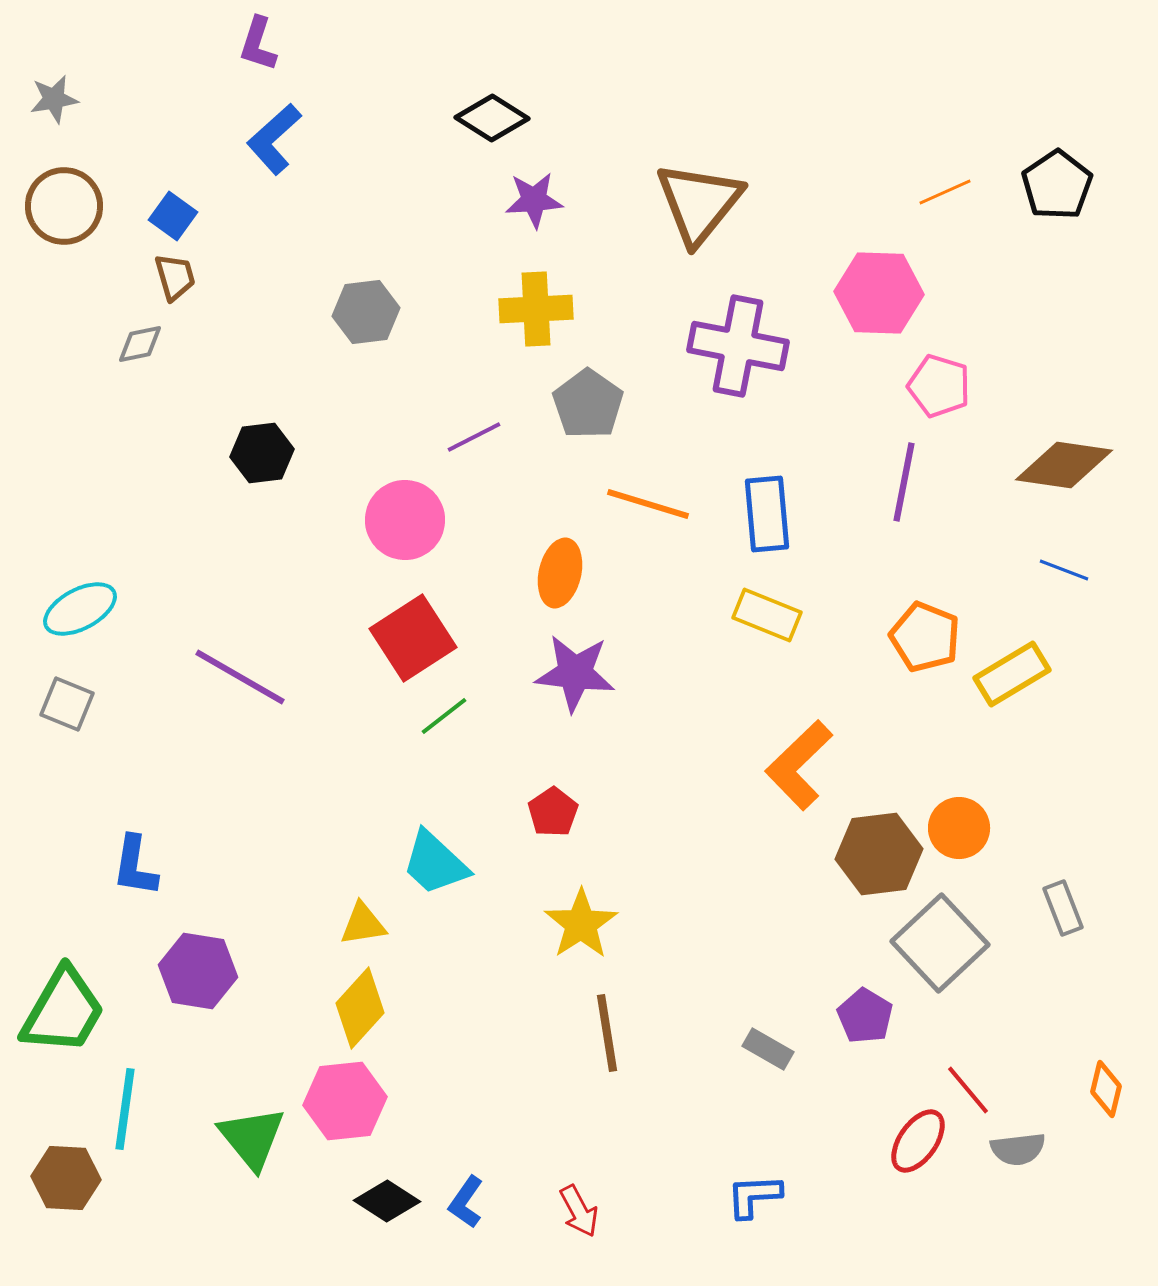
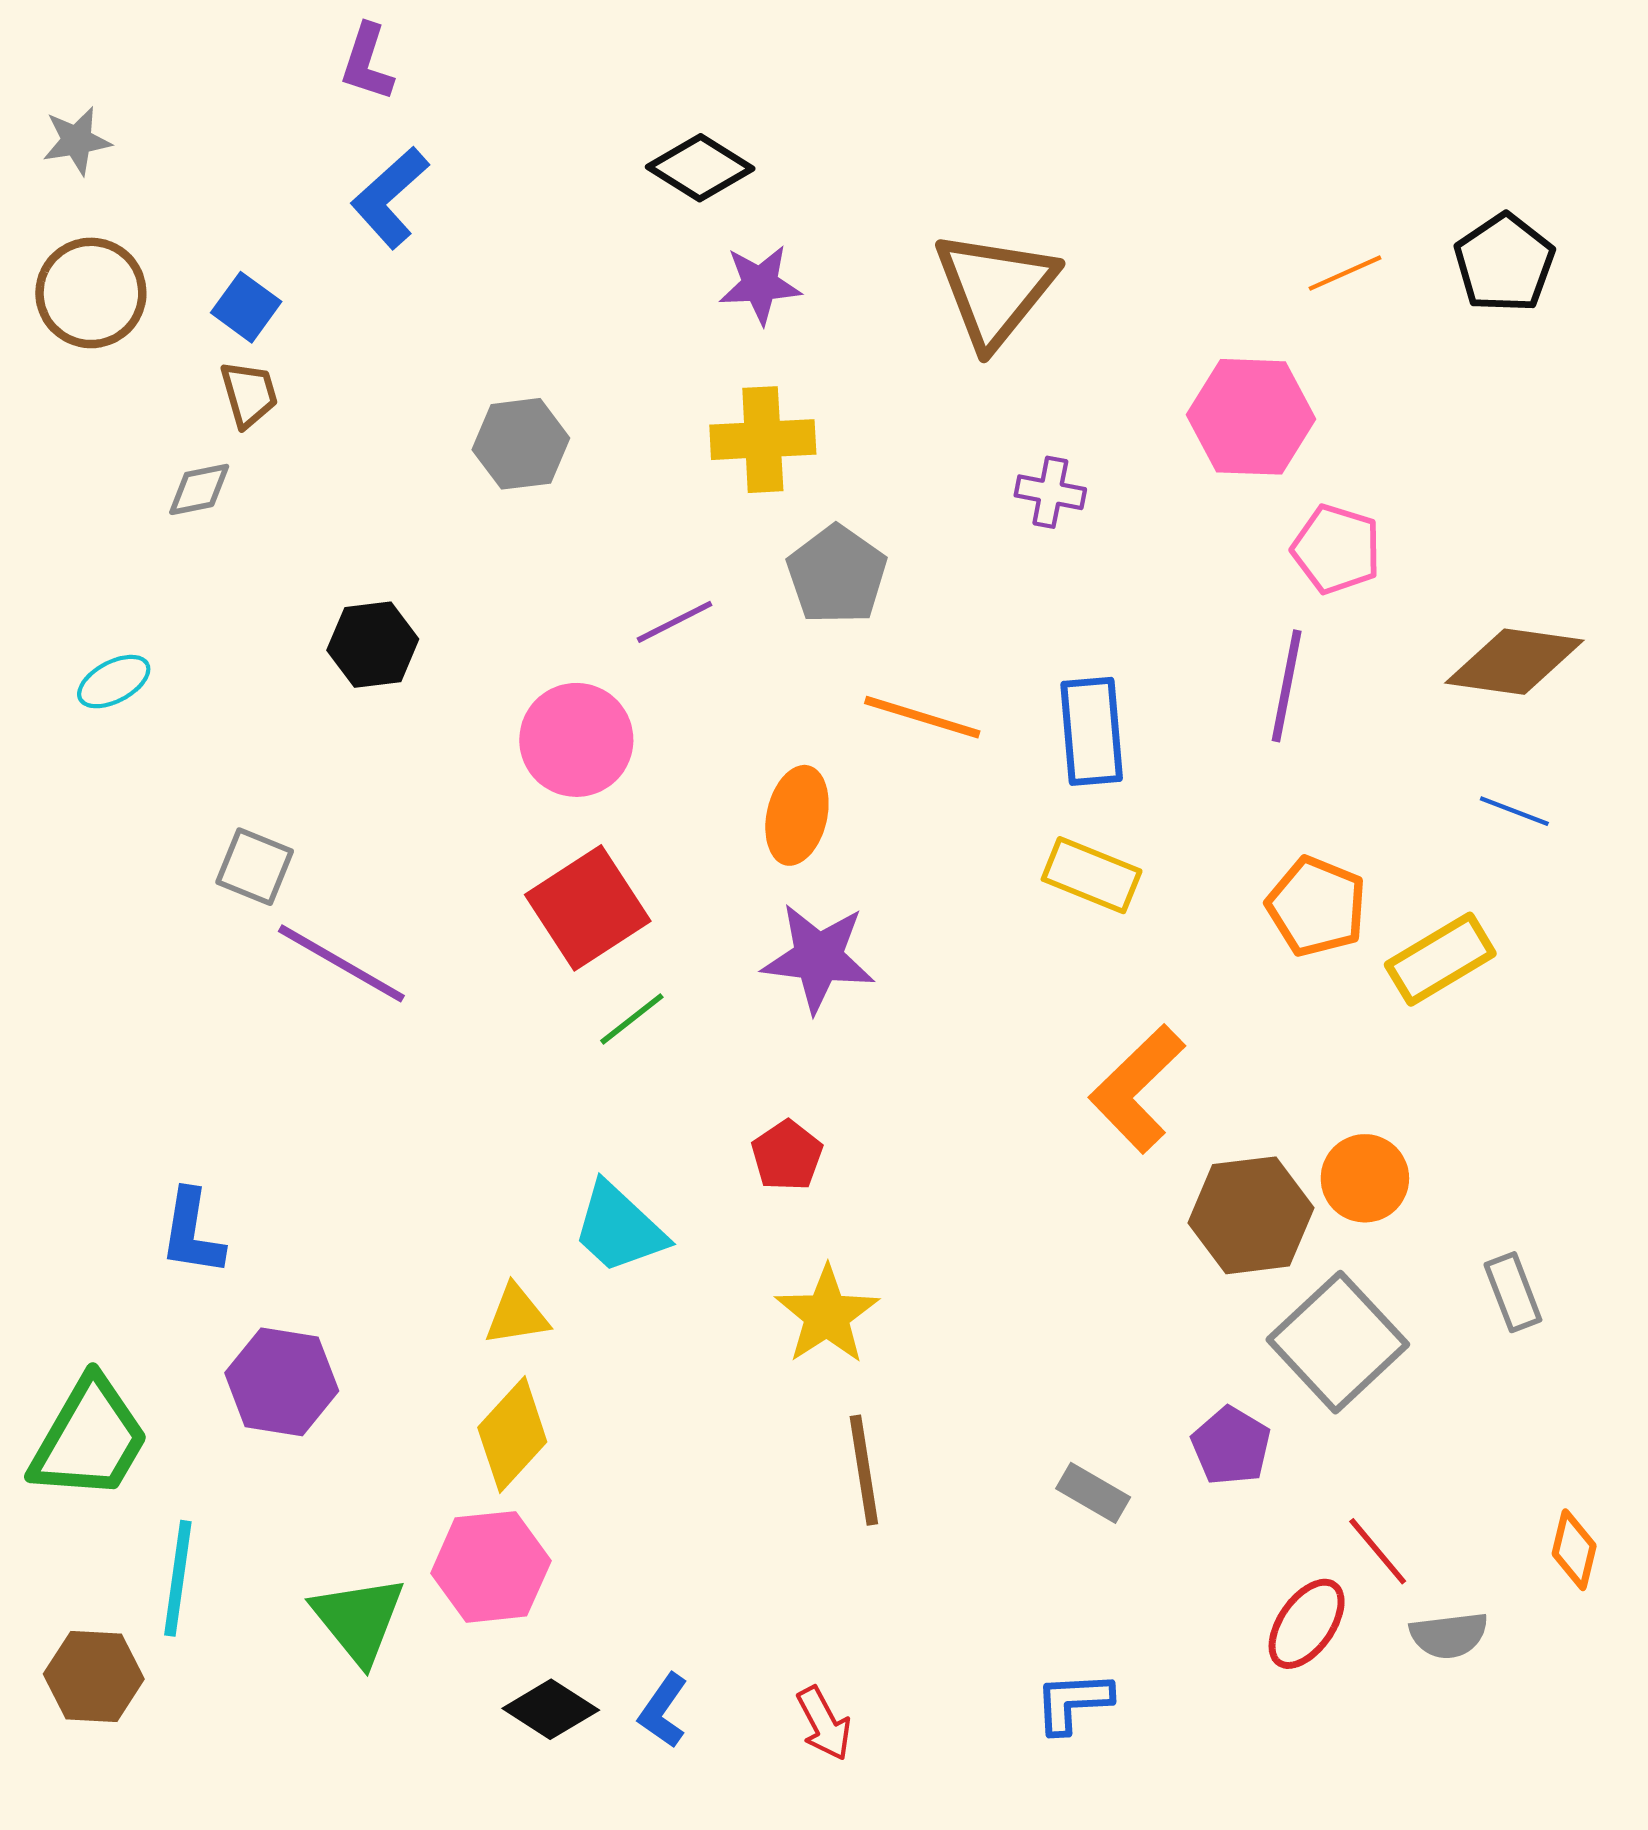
purple cross: (738, 346) -> (1050, 492), size x0.5
cyan ellipse: (80, 609) -> (114, 682), moved, size x0.7
gray square: (67, 704) -> (255, 867), moved

